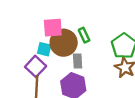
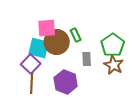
cyan square: (44, 49) -> (39, 48), size x1.5
gray rectangle: (78, 61) -> (87, 59), moved

